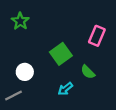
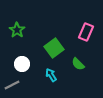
green star: (20, 21) -> (17, 30), moved
cyan arrow: (65, 89) -> (51, 75), moved, turned 96

